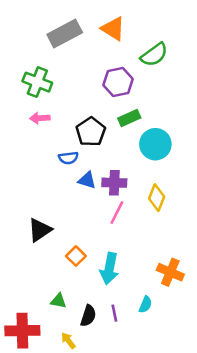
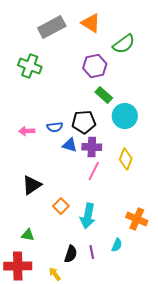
pink arrow: (40, 118) -> (27, 131), moved
green rectangle: (129, 118) -> (104, 95), turned 66
black pentagon: (91, 132) -> (84, 122), moved, turned 30
green triangle: (58, 301) -> (28, 235), moved

